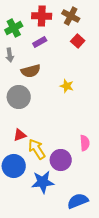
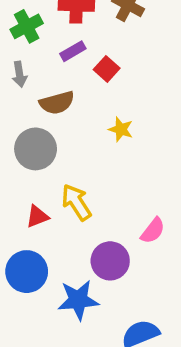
red square: (78, 41) -> (107, 69), moved
pink semicircle: (85, 143) -> (153, 231), turned 42
yellow arrow: (37, 149) -> (76, 202), moved

